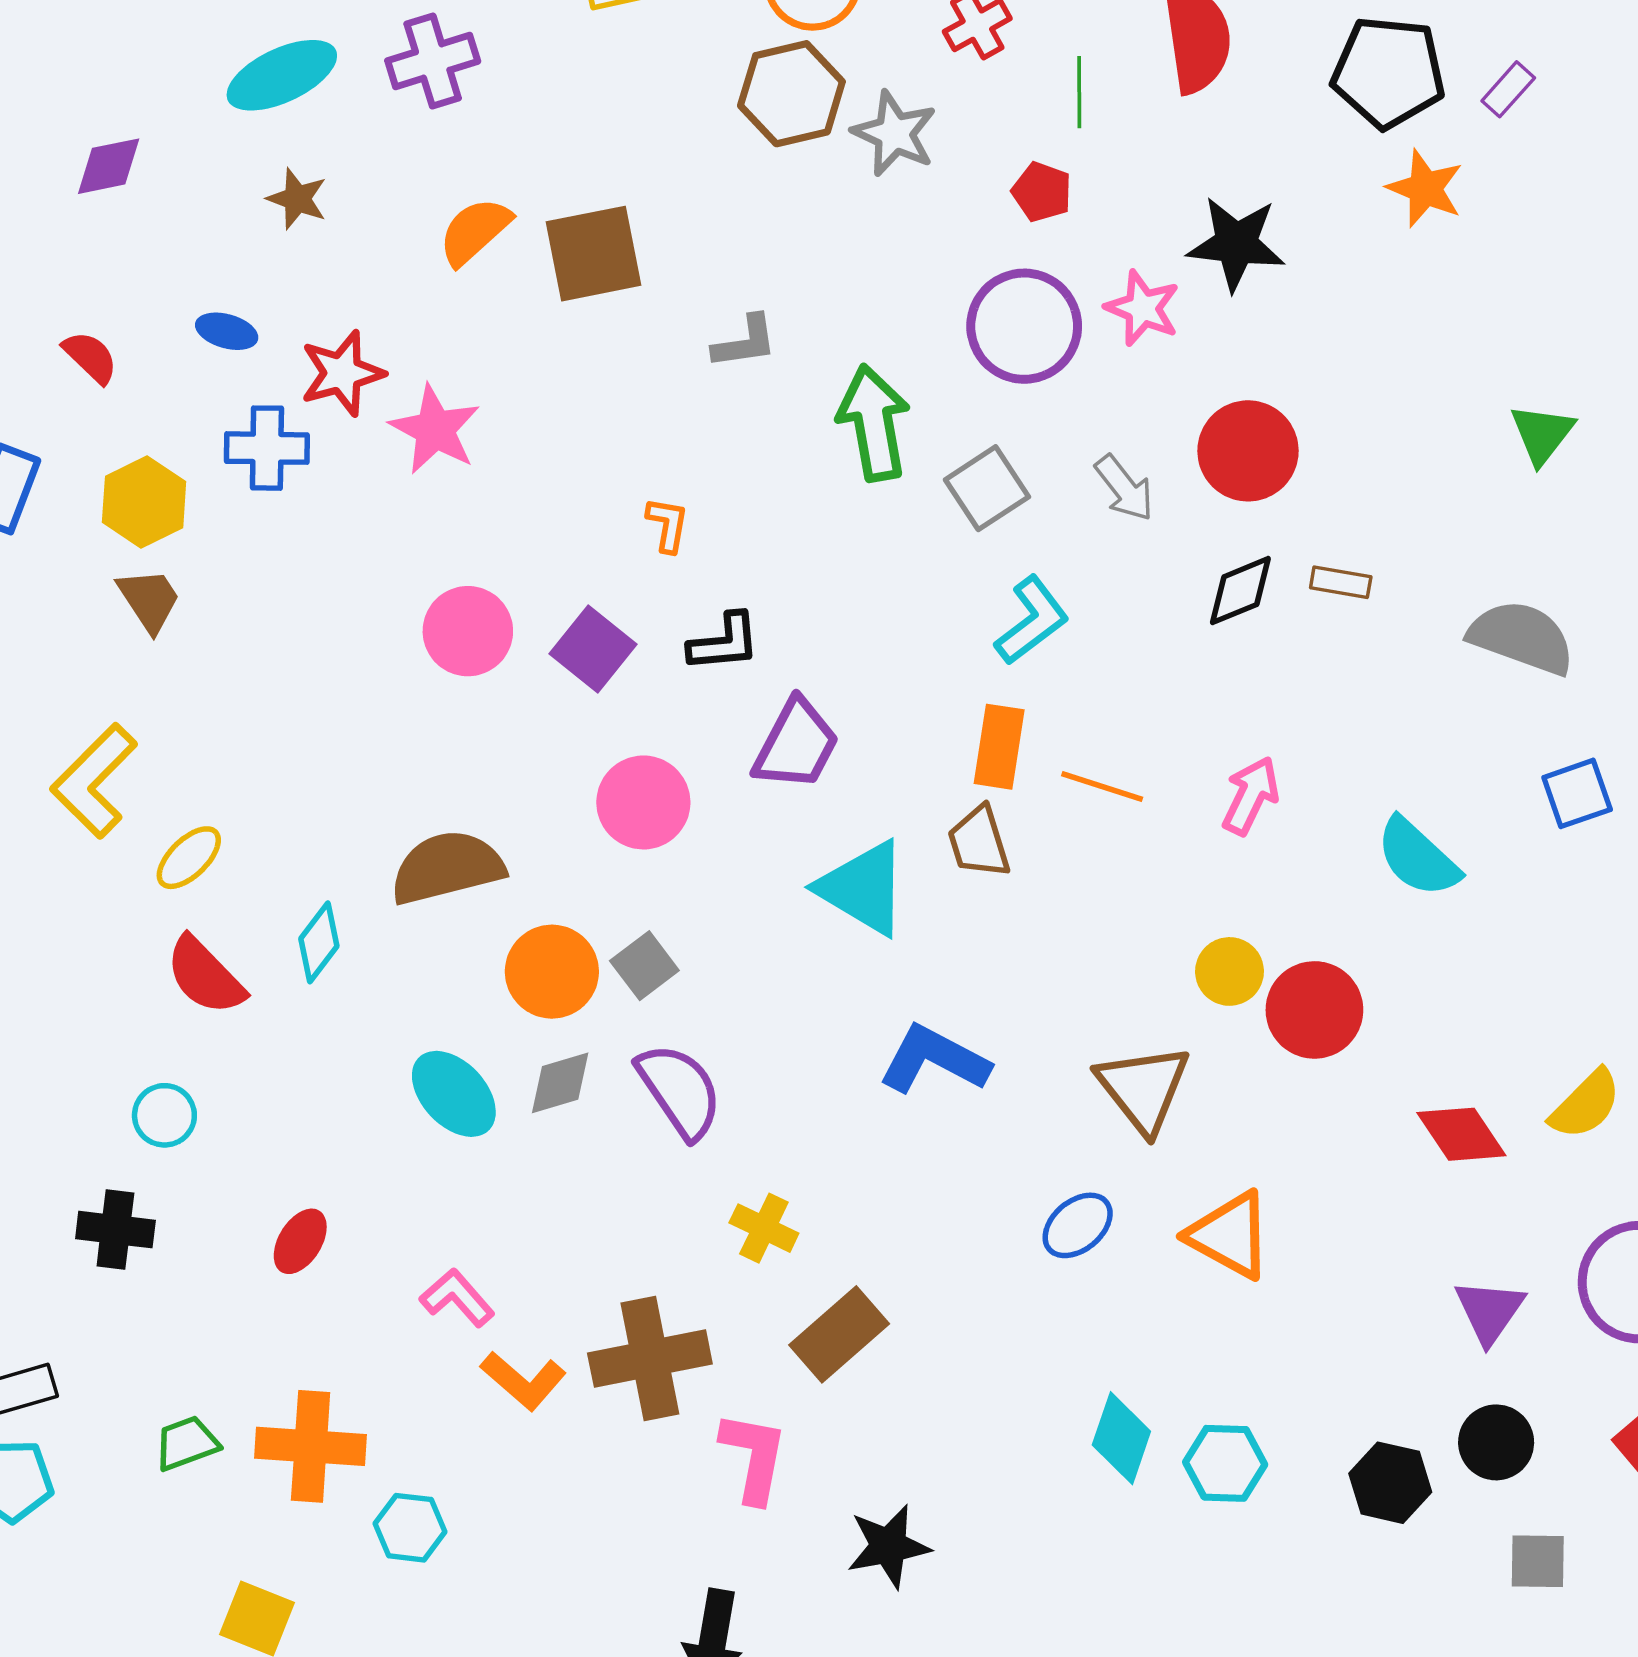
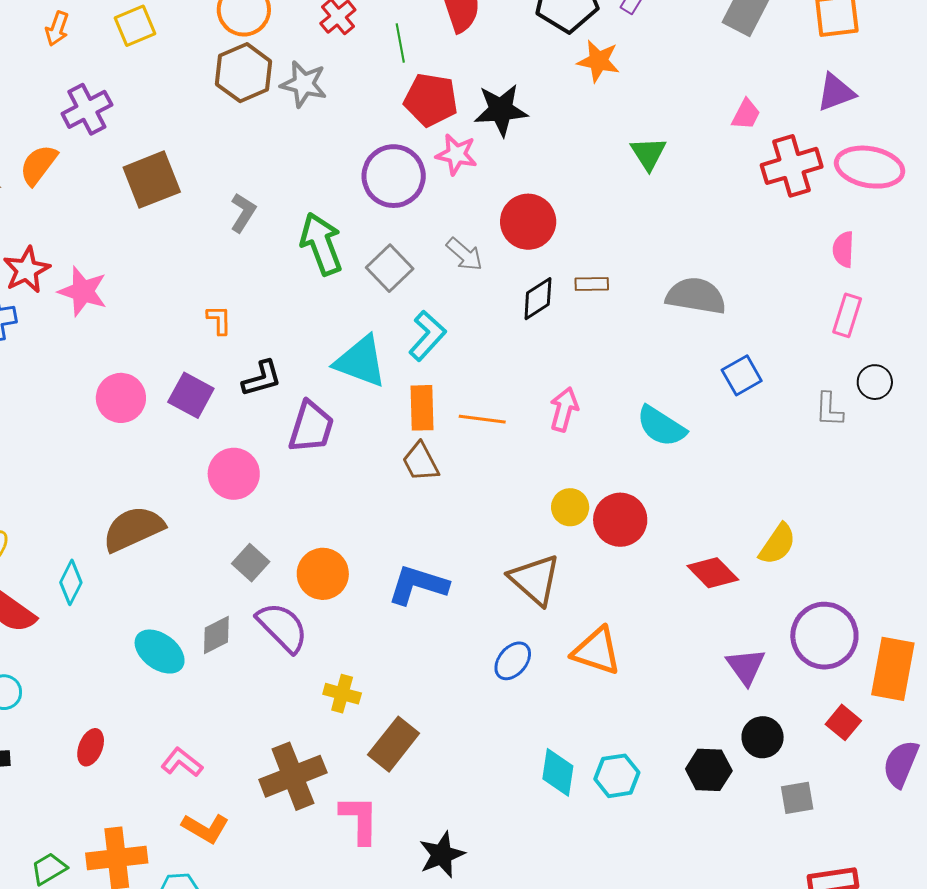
purple cross: (433, 61) -> (87, 109), moved
red pentagon: (1042, 192) -> (431, 100), moved, size x1.6
orange semicircle: (475, 231) -> (38, 165), moved
gray L-shape: (745, 342) -> (243, 213), turned -39
green triangle: (1542, 434) -> (648, 153), moved
cyan triangle: (863, 888) -> (361, 361), moved
orange circle: (552, 972) -> (323, 574), moved
orange L-shape: (523, 1381) -> (205, 828), moved

